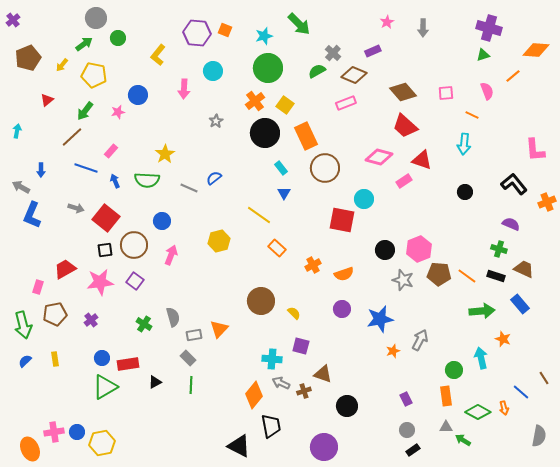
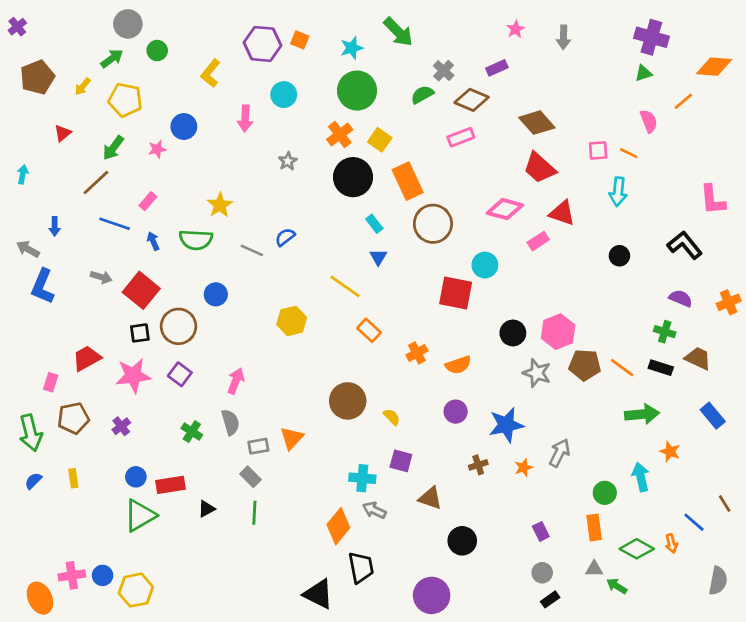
pink square: (446, 93) -> (598, 150), moved
orange cross: (547, 202) -> (729, 302), moved
pink arrow: (171, 255) -> (236, 381), moved
blue rectangle: (520, 304) -> (713, 416), moved
brown cross: (304, 391) -> (478, 465), moved

